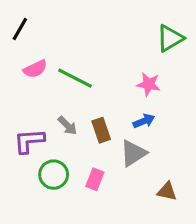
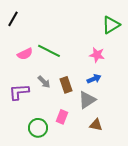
pink semicircle: (35, 69) -> (25, 54), moved
green circle: (54, 175) -> (38, 128), moved
brown triangle: (167, 191) -> (96, 125), moved

